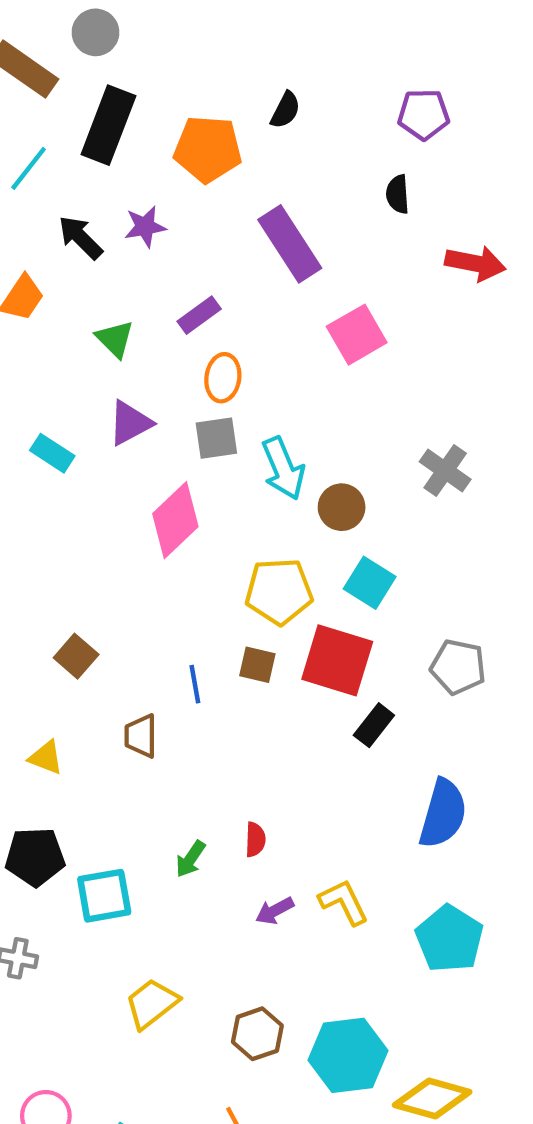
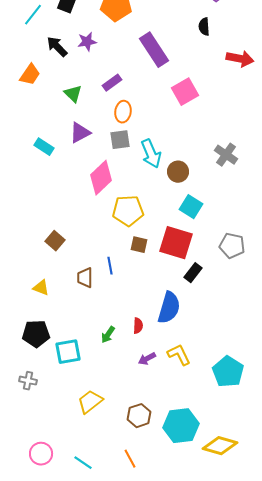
yellow pentagon: (279, 591) -> (128, 211), moved
blue line: (195, 684) -> (110, 266), moved
blue semicircle: (443, 814) -> (169, 308), moved

